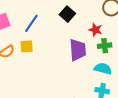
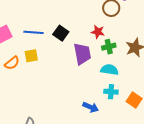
black square: (67, 14) -> (61, 33), moved
blue line: (31, 23) -> (34, 32), turned 66

